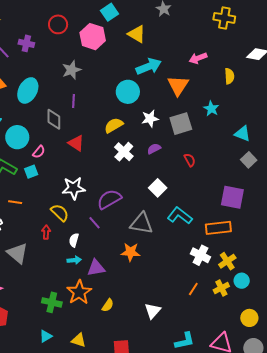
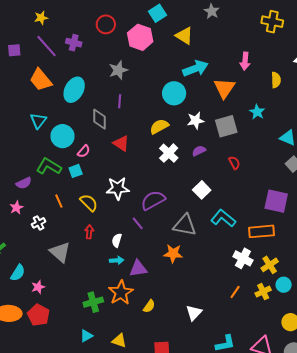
pink arrow: (198, 58) -> (245, 61), turned -66
orange line: (15, 202) -> (59, 201), turned 56
yellow semicircle: (60, 213) -> (89, 203), moved
green cross: (52, 302) -> (93, 302), turned -30

